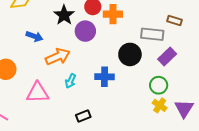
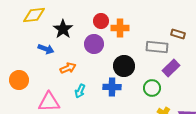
black star: (64, 15) -> (63, 29), moved
black circle: (130, 54) -> (124, 66), moved
orange arrow: (58, 57) -> (68, 68), size x0.7
green circle: (159, 85) -> (152, 88), moved

